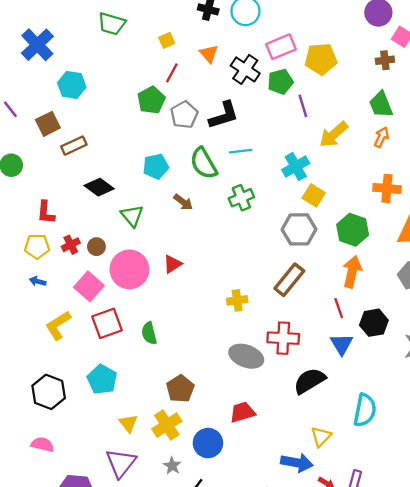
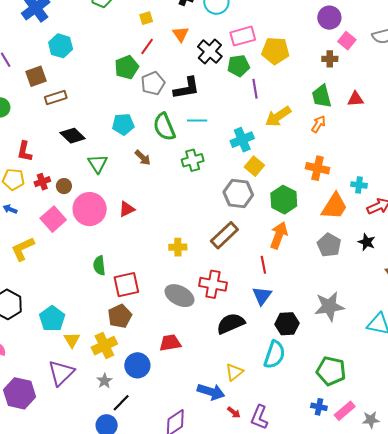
red square: (107, 323) -> (126, 285), moved
black hexagon: (374, 323) -> (287, 324), moved
cyan pentagon: (102, 379) -> (52, 319), moved

